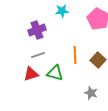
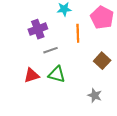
gray line: (38, 55) -> (50, 50), moved
orange line: (75, 55) -> (78, 33), moved

